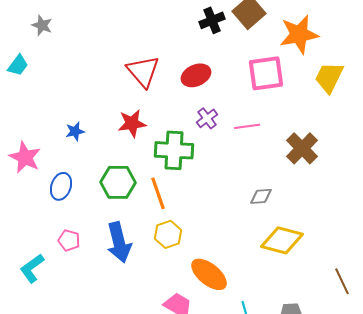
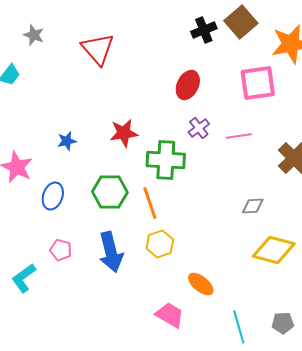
red triangle: (143, 71) -> (98, 49), moved
red ellipse: (196, 75) -> (188, 85), turned -40
orange ellipse: (209, 274) -> (201, 284), size x0.7

